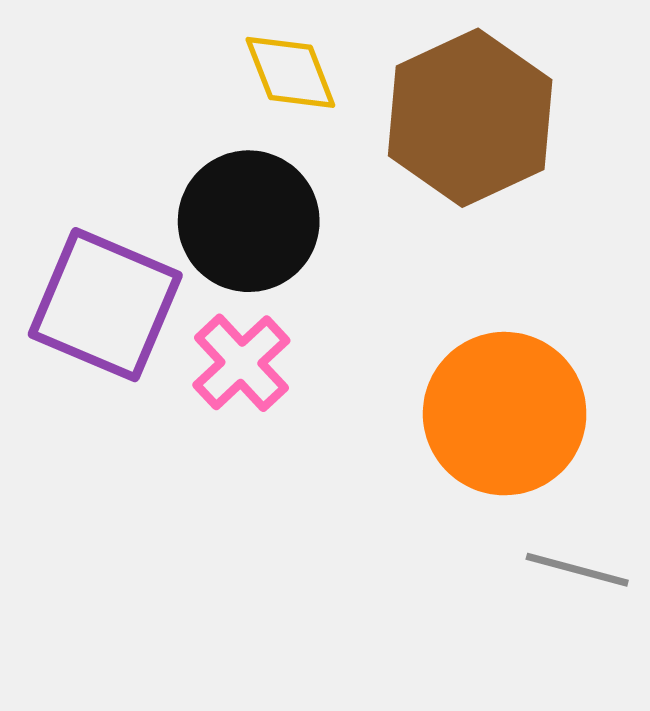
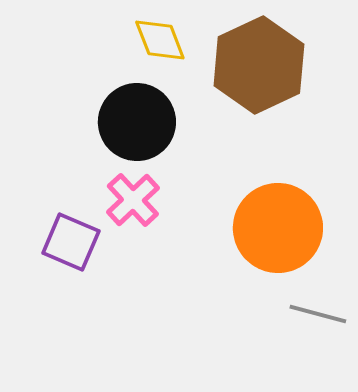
purple square: (105, 305) -> (71, 242), moved, size x0.7

